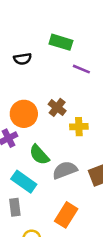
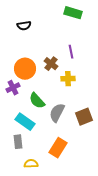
green rectangle: (61, 42) -> (73, 13), moved
purple line: (81, 69) -> (71, 52), moved, turned 56
gray semicircle: (65, 170) -> (57, 113), turned -42

